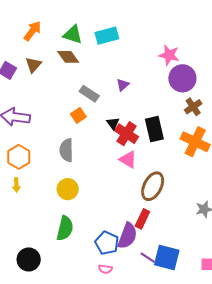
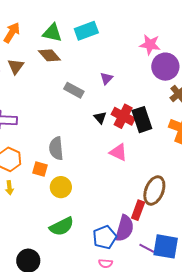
orange square: (78, 115) -> (40, 169), moved, turned -35
red cross: (127, 134) -> (123, 116), moved
brown ellipse: (153, 186) -> (154, 190), moved
green semicircle: (65, 228) -> (62, 226), turned 55
blue pentagon: (107, 243) -> (105, 237), turned 30

